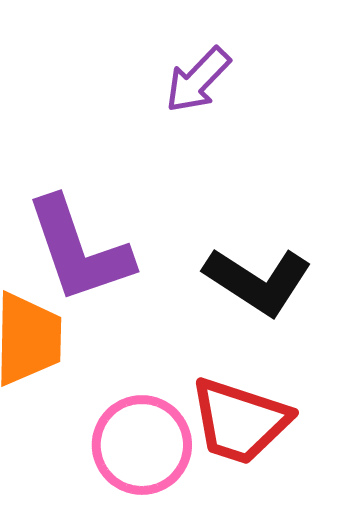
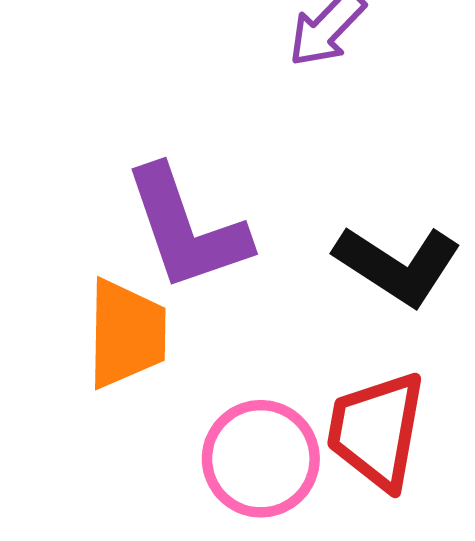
red trapezoid: (240, 421) -> (376, 430), turned 82

